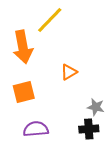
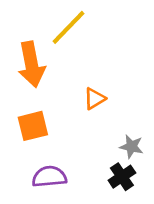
black cross: (89, 129) -> (122, 177), turned -30

